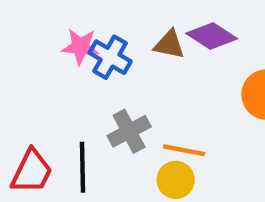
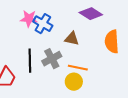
brown triangle: (169, 44) -> (72, 39), moved
black line: (83, 167) -> (30, 61), moved

